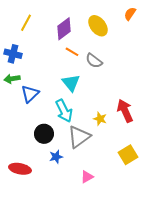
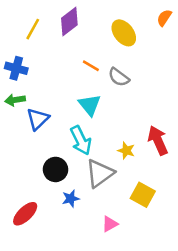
purple diamond: (64, 29) -> (69, 22), moved
yellow square: (128, 155) -> (143, 195), moved, turned -30
red ellipse: (20, 169) -> (25, 214), turned -55

